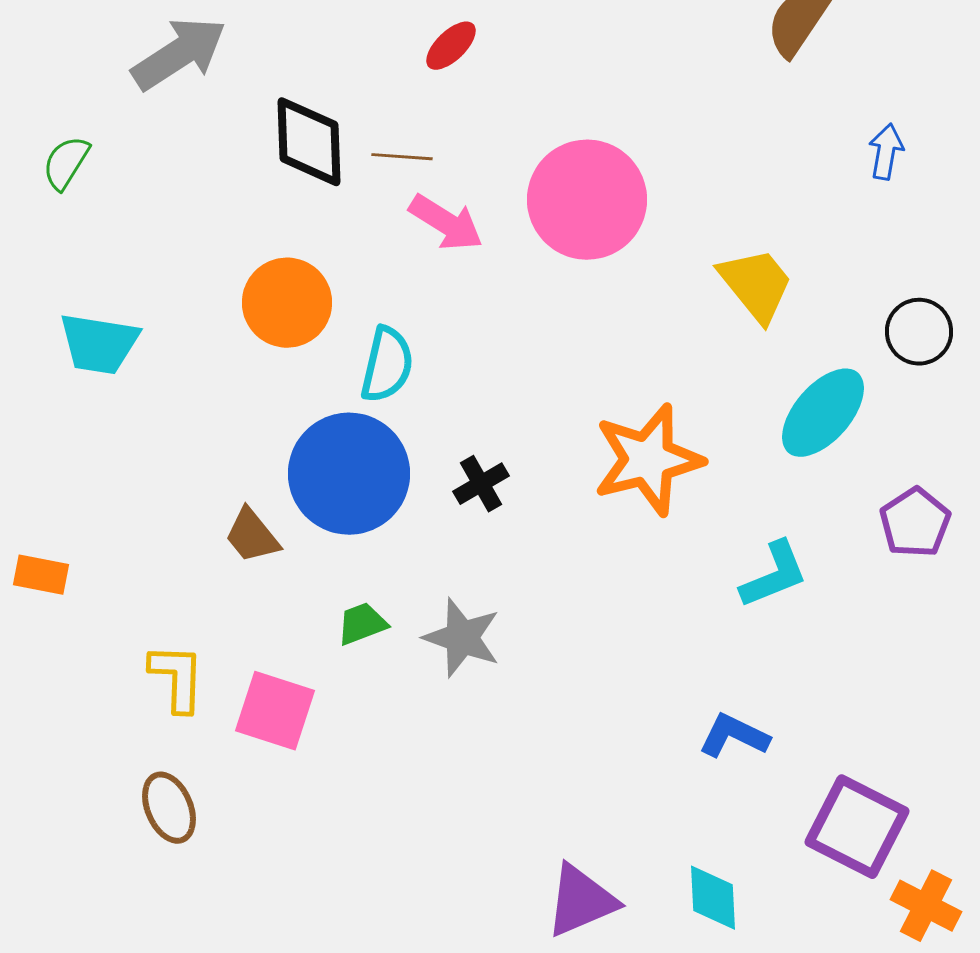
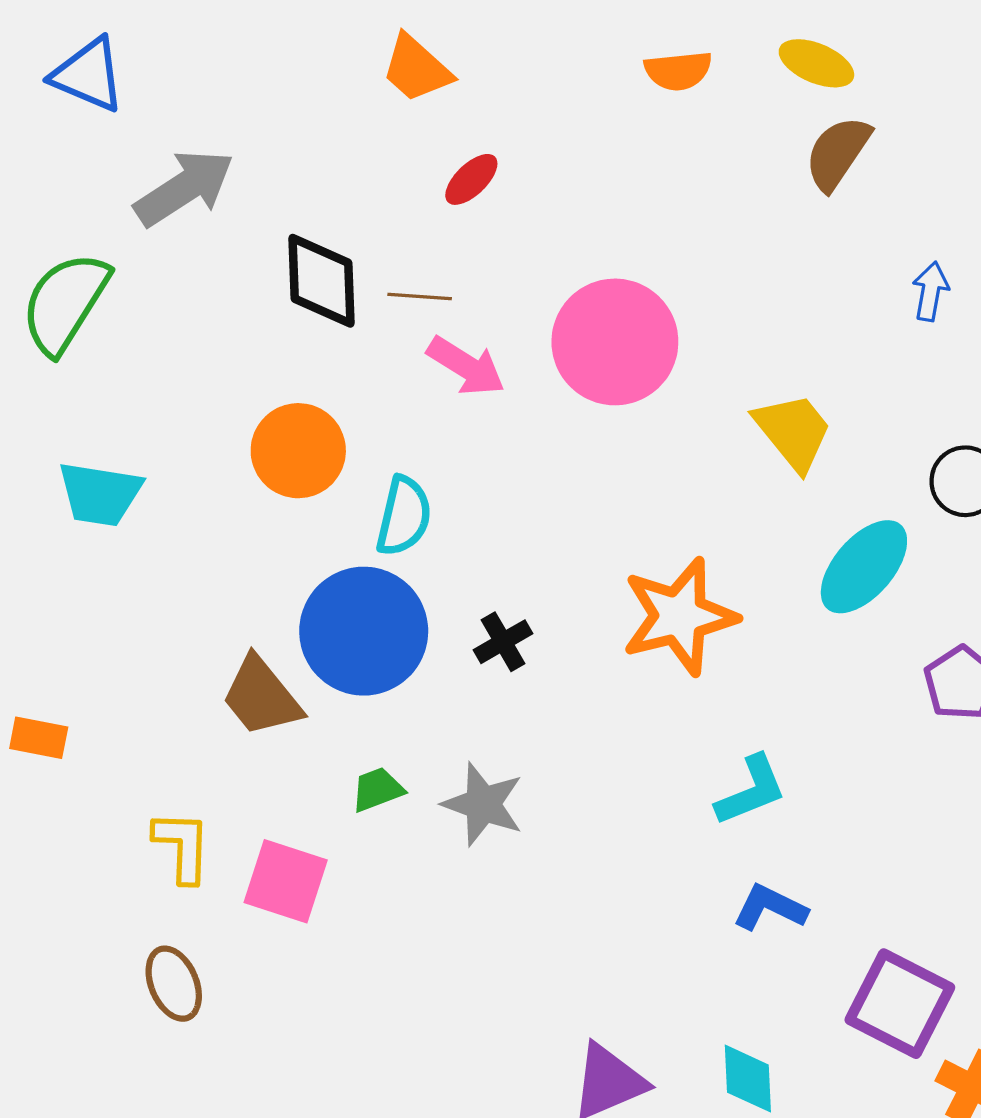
green semicircle: (66, 163) -> (65, 303), size x1.8
brown trapezoid: (252, 536) -> (261, 697), size x1.4
cyan L-shape: (774, 575) -> (751, 790), moved

